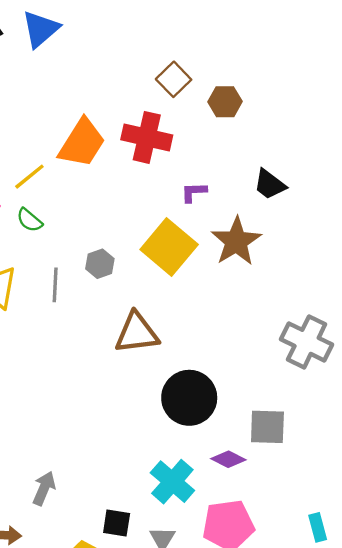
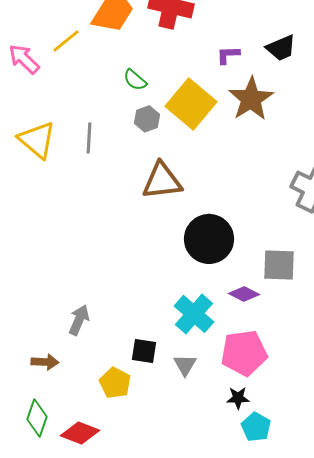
black trapezoid: (270, 184) -> (281, 48), turned -60
purple L-shape: (194, 192) -> (228, 55), moved
green semicircle: (29, 220) -> (135, 80), moved
gray hexagon: (100, 264) -> (147, 119), moved

